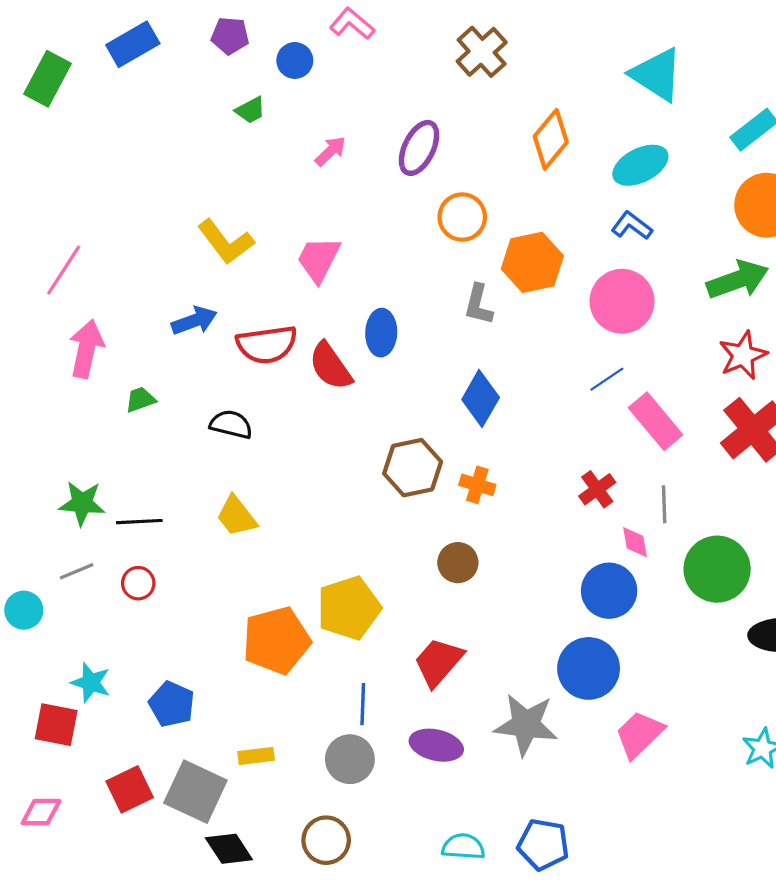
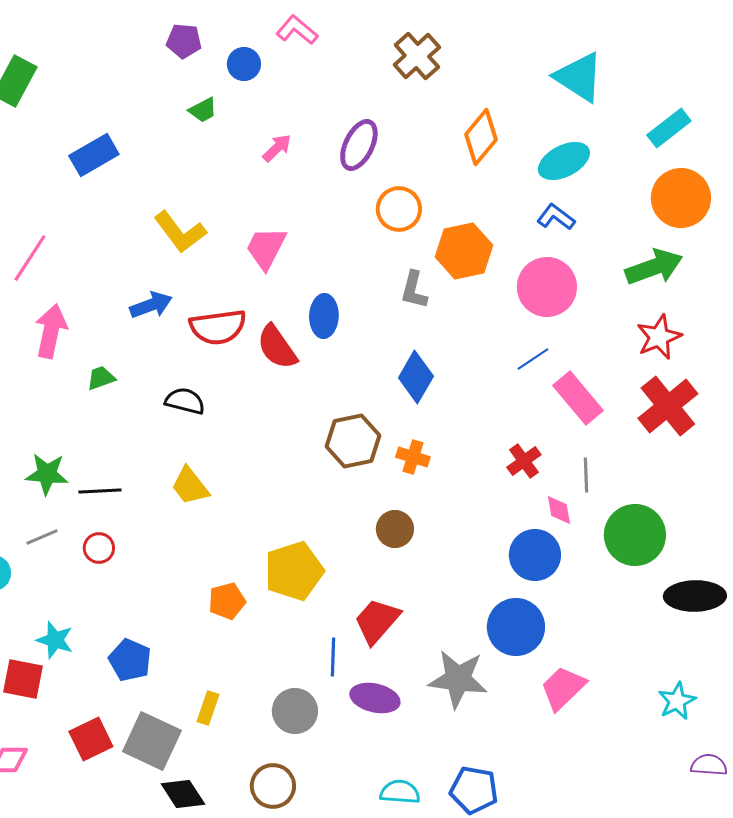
blue rectangle: (133, 44) -> (94, 155), moved
orange pentagon: (276, 640) -> (227, 601), size x0.6
blue line: (363, 704) -> (333, 657), moved
yellow rectangle: (256, 756) -> (208, 708), turned -64

